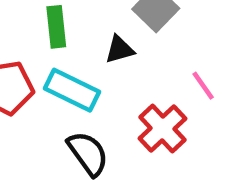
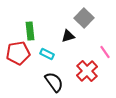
green rectangle: (56, 27) -> (30, 31), moved
cyan rectangle: (72, 90) -> (47, 54), size x0.6

